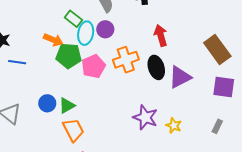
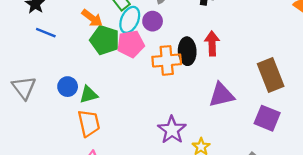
pink pentagon: (93, 66) -> (131, 44), moved
black ellipse: (156, 67) -> (187, 51), moved

